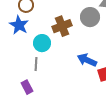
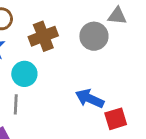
brown cross: (62, 26) -> (43, 36), moved

